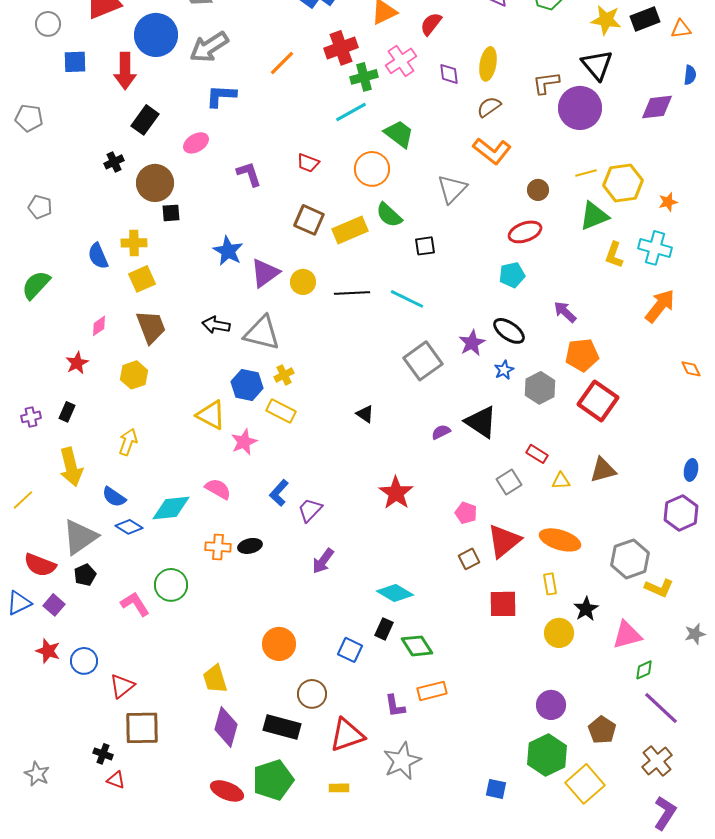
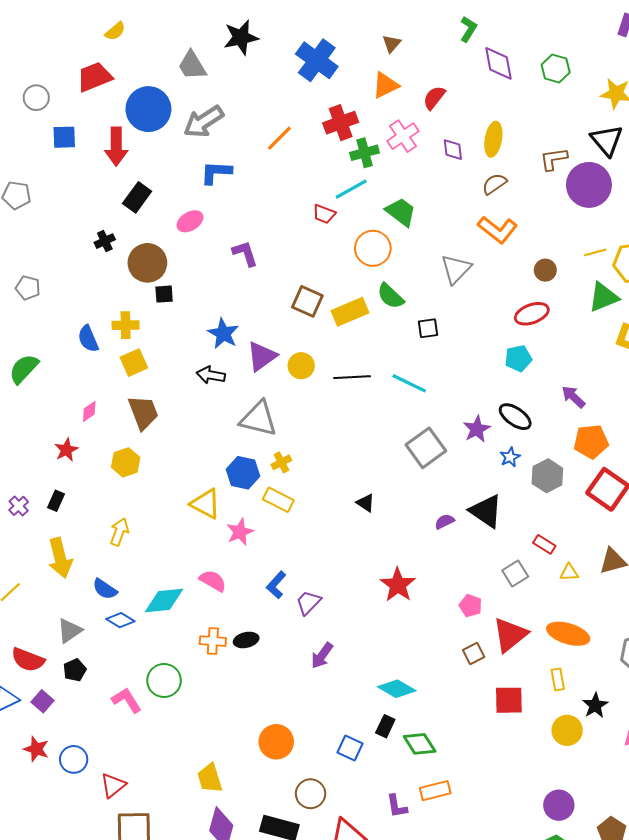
red trapezoid: (308, 163) -> (324, 214), moved
black arrow: (216, 325) -> (211, 375), moved
purple cross: (31, 417) -> (19, 506), turned -30
gray triangle: (80, 537) -> (69, 631), size x0.7

